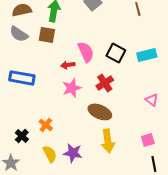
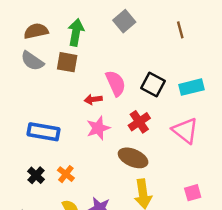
blue rectangle: (22, 78) -> (44, 132), moved
pink triangle: (152, 100) -> (185, 131), moved, size x1.6
black cross: (22, 136) -> (36, 175), moved

